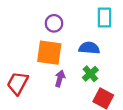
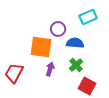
cyan rectangle: (104, 17) -> (88, 17), turned 66
purple circle: (54, 23) -> (58, 29), moved

